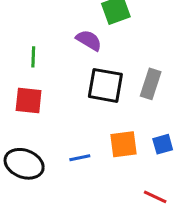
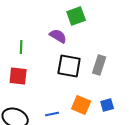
orange square: (124, 144) -> (81, 105), turned 30

